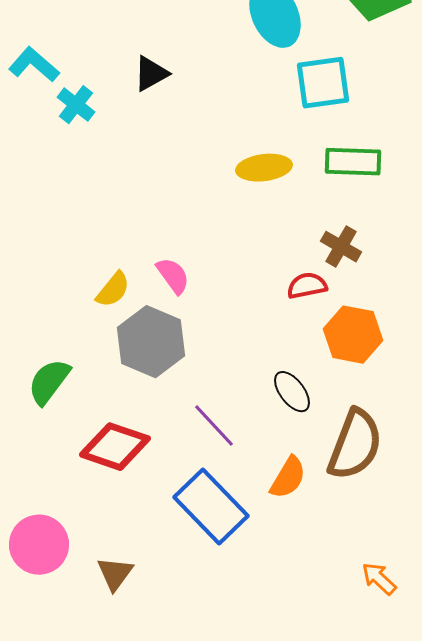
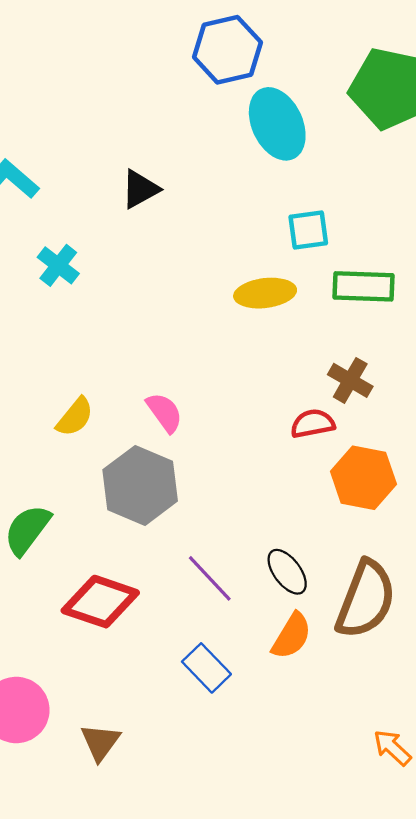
cyan square: (323, 83) -> (308, 230), moved, size x0.7
cyan cross: (76, 105) -> (58, 265), moved
yellow semicircle: (113, 290) -> (75, 417), moved
black ellipse: (292, 392) -> (287, 572), moved
blue rectangle: (211, 507) -> (206, 668), size x0.6

